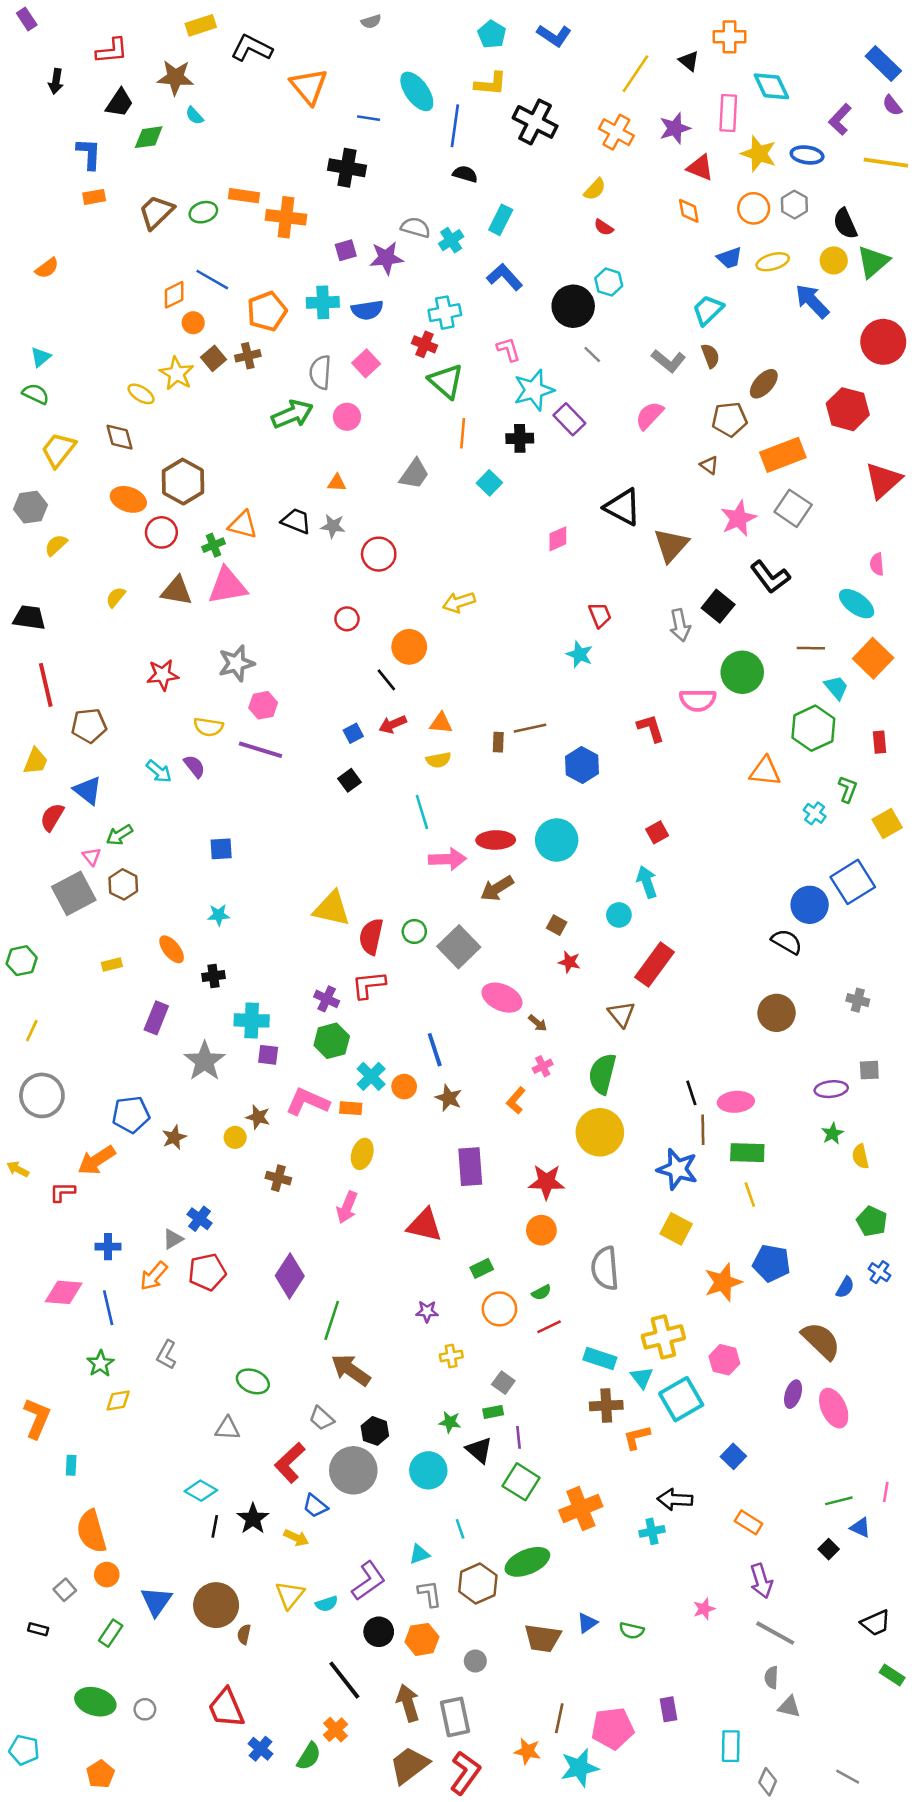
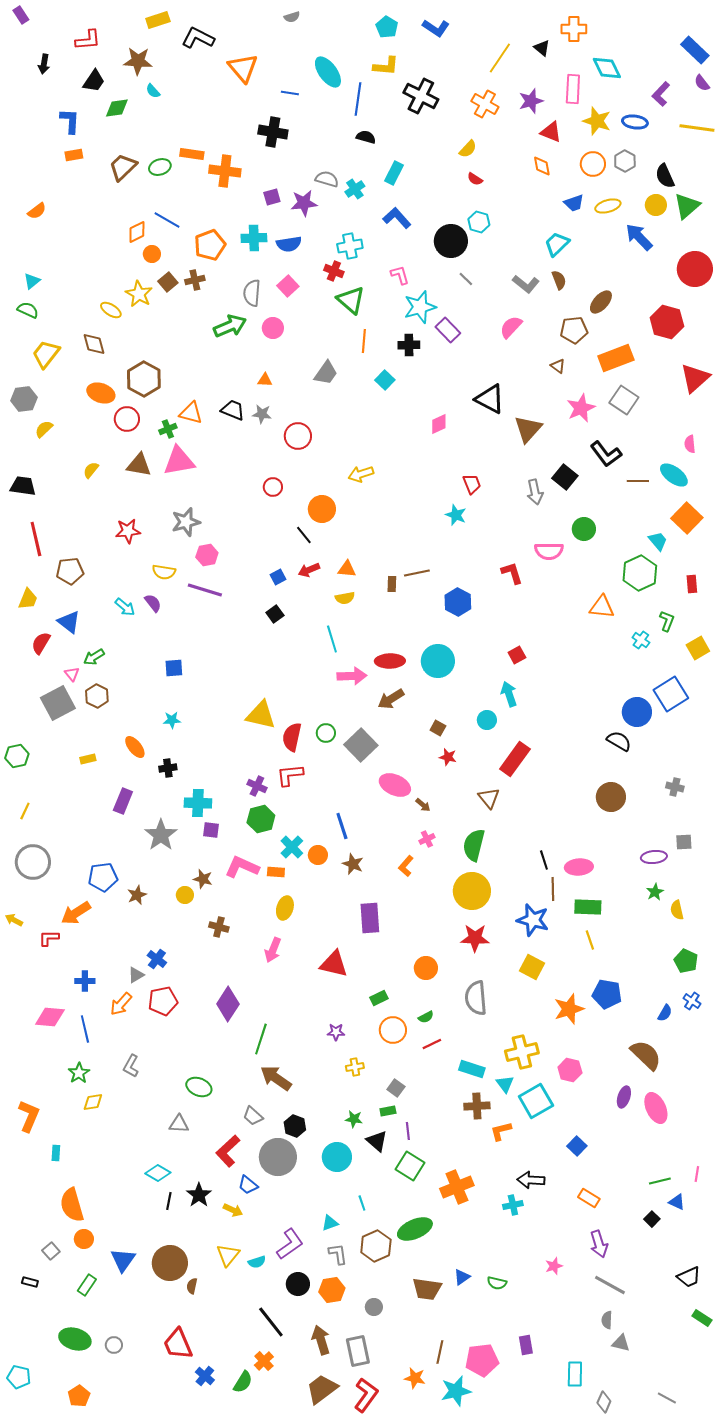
brown line: (811, 648) -> (638, 481), moved
green circle: (742, 672) -> (584, 529), size x0.7
red star: (546, 1182) -> (475, 938), moved

